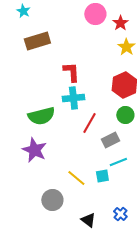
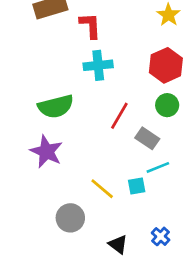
red L-shape: (71, 72) -> (90, 26), moved
cyan cross: (73, 98) -> (98, 65), moved
gray rectangle: (110, 140) -> (147, 138), turned 60

